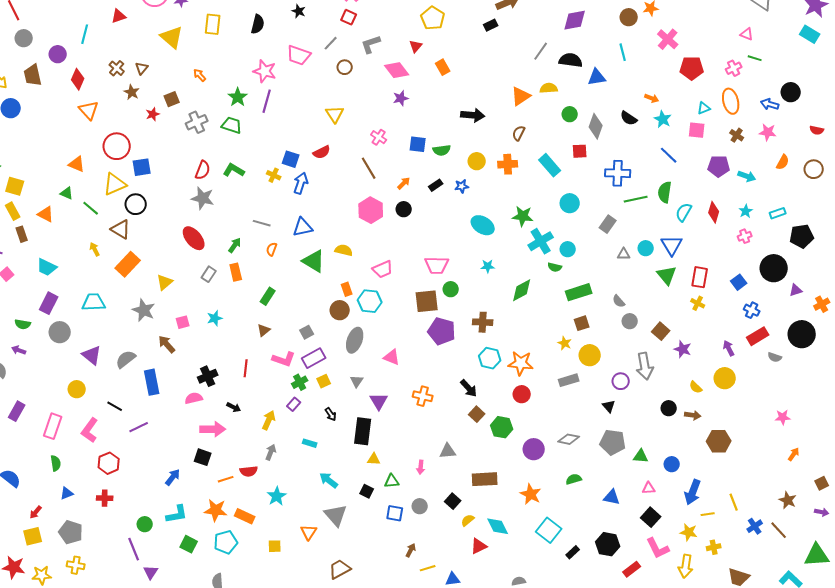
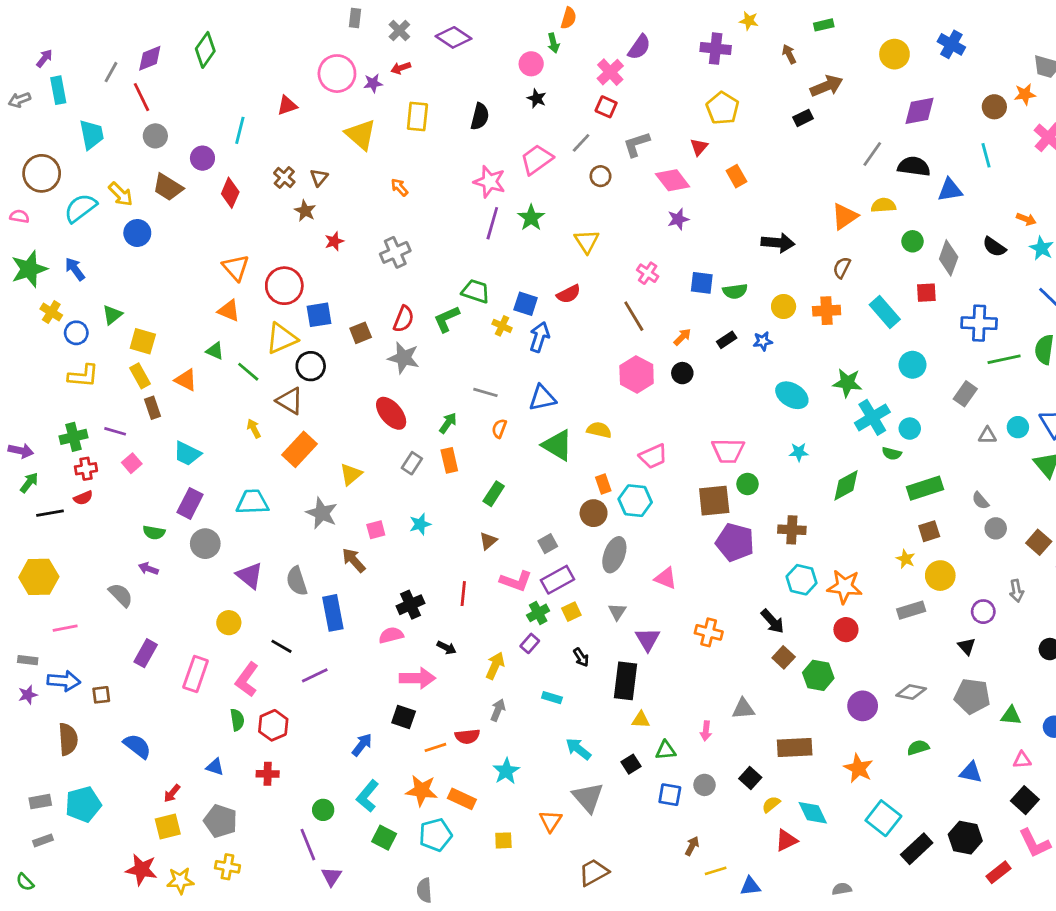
pink trapezoid: (299, 55) -> (537, 159), turned 125
brown trapezoid: (33, 75) -> (168, 187), turned -45
green star: (238, 97) -> (531, 218), moved
brown square: (172, 99) -> (361, 333), moved
orange triangle: (89, 110) -> (236, 268), moved
green trapezoid: (232, 125) -> (476, 291), moved
green L-shape: (234, 170) -> (447, 319), turned -55
gray semicircle: (126, 359) -> (297, 581), turned -70
gray arrow: (645, 366) -> (1017, 591), size x0.6
green semicircle: (56, 463) -> (237, 720), moved
black square: (367, 491) -> (631, 764), turned 32
blue triangle: (67, 493) -> (215, 767), turned 40
cyan L-shape: (177, 514) -> (368, 796), turned 140
black rectangle: (573, 552) -> (917, 849), size x1.6

